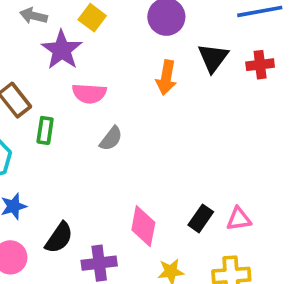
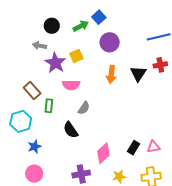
yellow square: (92, 18) -> (76, 56), moved, turned 32
black triangle: (213, 58) -> (138, 74), moved
pink diamond: (143, 226) -> (103, 153), turned 40
black semicircle: (59, 238) -> (71, 130), moved, turned 114

